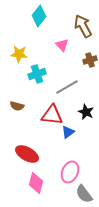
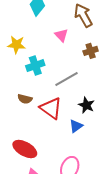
brown semicircle: (17, 106) -> (25, 99), moved
red triangle: (52, 115) -> (51, 108), turned 30
blue triangle: (68, 132) -> (76, 126), moved

